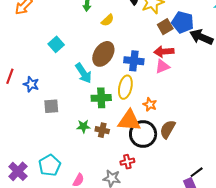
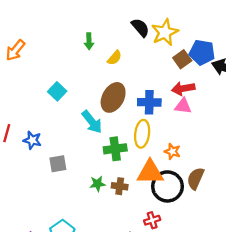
pink triangle: (162, 67) -> (183, 106), turned 35

